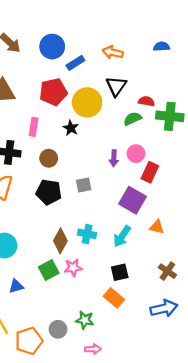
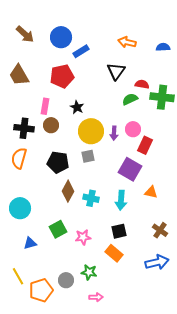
blue semicircle: (162, 47) -> (163, 47), moved
orange arrow: (113, 52) -> (127, 42), moved
yellow circle: (87, 102) -> (91, 131), moved
brown circle: (49, 158) -> (51, 125), moved
cyan arrow: (122, 236) -> (121, 200), turned -30
brown diamond: (60, 241) -> (68, 191), moved
pink star: (73, 268) -> (83, 237), moved

